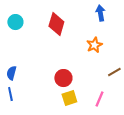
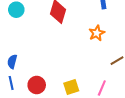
red circle: (63, 78) -> (37, 85), moved

